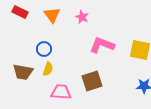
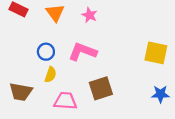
pink L-shape: (102, 45) -> (83, 52), moved
brown trapezoid: (23, 72) -> (21, 92), moved

